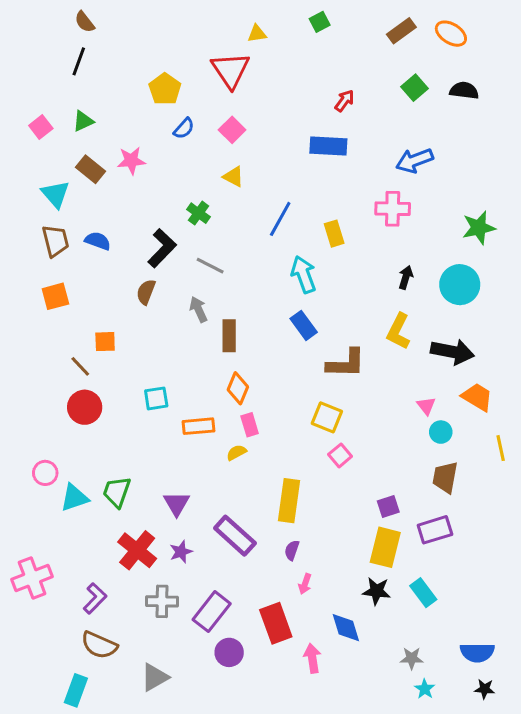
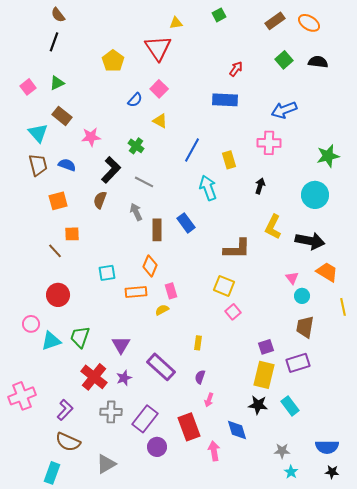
blue semicircle: (184, 128) -> (135, 100), moved
pink star: (131, 161) -> (91, 137), moved
black arrow: (406, 277) -> (260, 186), moved
orange square: (55, 296) -> (58, 201), moved
blue rectangle: (304, 325) -> (186, 223), moved
orange diamond: (238, 388) -> (150, 266), moved
red circle: (85, 407) -> (58, 295), moved
yellow rectangle: (289, 501) -> (198, 343), size x0.5

